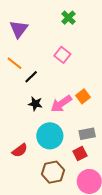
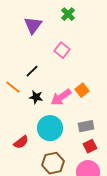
purple triangle: (19, 29) -> (33, 25), moved
orange line: (15, 63) -> (13, 87), moved
red square: (80, 153) -> (90, 146), moved

